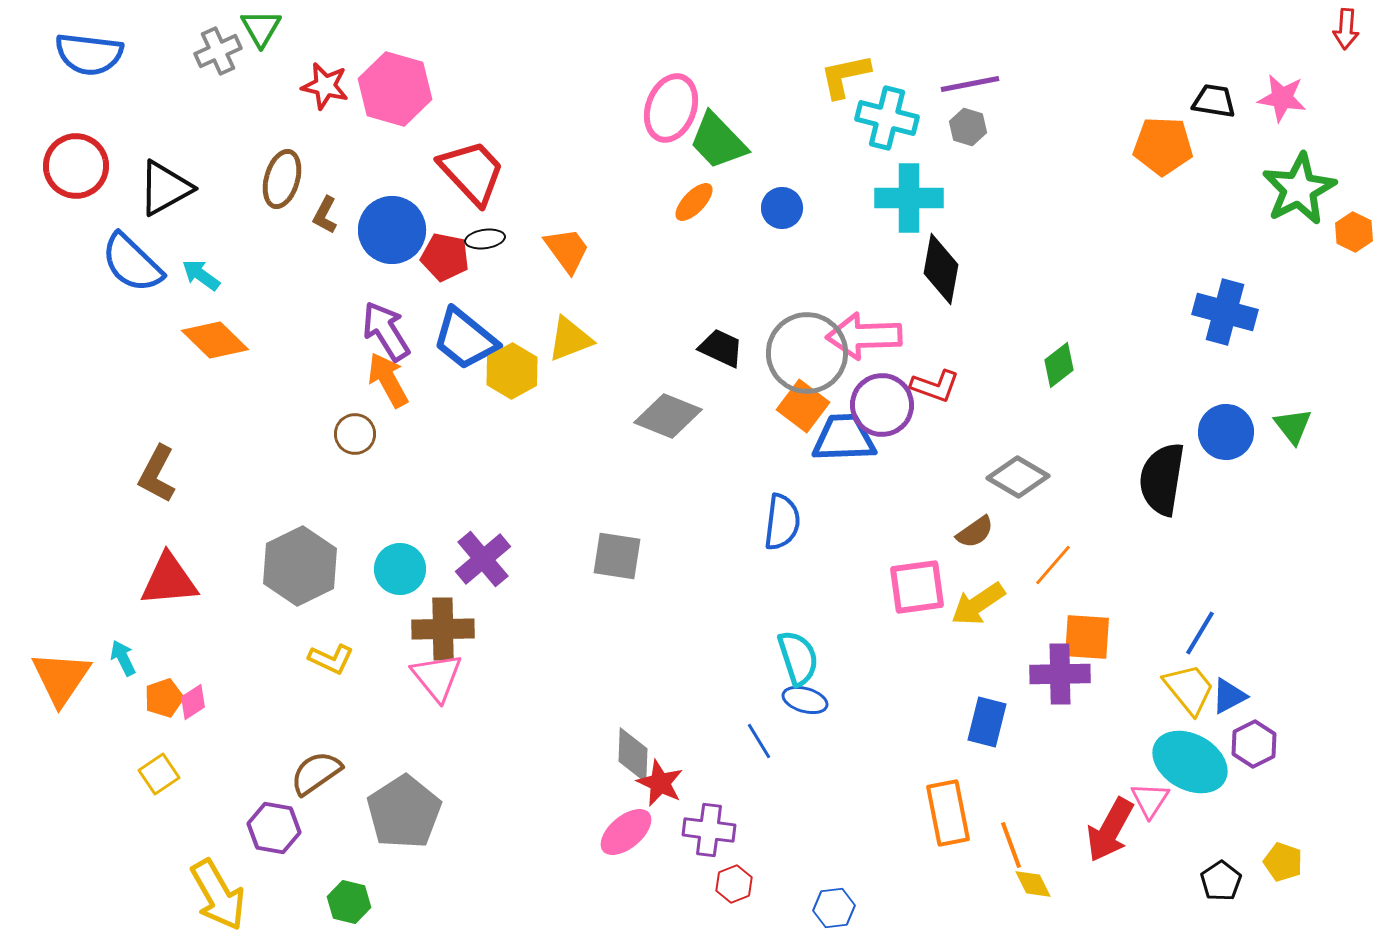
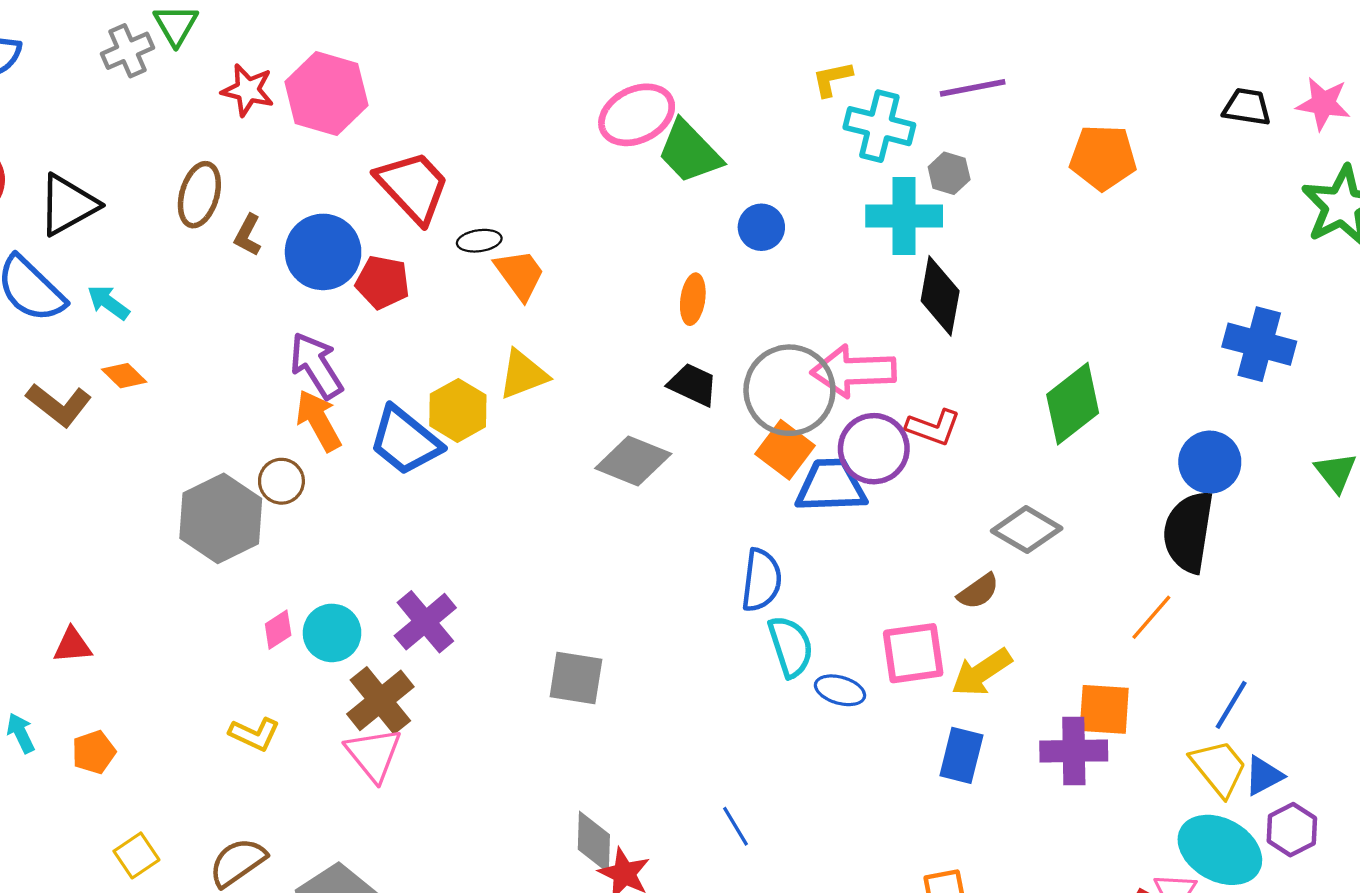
yellow L-shape: (845, 76) -> (832, 79), size x0.7
pink ellipse: (671, 108) -> (637, 115), turned 44
gray hexagon: (968, 127) -> (949, 173), moved
orange pentagon: (1163, 146) -> (1103, 158), moved
orange ellipse: (694, 202) -> (693, 299), moved, turned -36
black ellipse: (485, 239) -> (479, 241), moved
blue trapezoid: (465, 339) -> (405, 441), moved
orange diamond: (215, 340) -> (124, 376), size x0.6
green diamond: (1059, 365) -> (1073, 404), size x1.6
blue circle: (1226, 432) -> (1210, 462), moved
brown L-shape: (157, 474) -> (59, 405), moved, turned -80
gray square: (617, 556) -> (576, 678), moved
orange line: (1053, 565) -> (1151, 617), moved
gray hexagon: (300, 566) -> (221, 518), moved
red triangle: (169, 580) -> (72, 645), size x0.6
brown cross: (443, 629) -> (380, 700), turned -38
cyan semicircle: (798, 658) -> (791, 646), moved
orange pentagon: (164, 698) -> (94, 752), moved
blue ellipse: (805, 700) -> (840, 690), moved
pink diamond: (193, 702) -> (278, 630), moved
blue rectangle: (987, 722) -> (961, 755), moved
yellow square: (159, 774) -> (136, 855), moved

